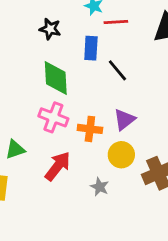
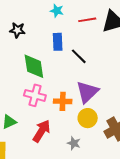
red line: (116, 22) -> (87, 20), moved
black star: (50, 29) -> (17, 30), moved
purple triangle: (124, 120) -> (87, 92), size x1.4

